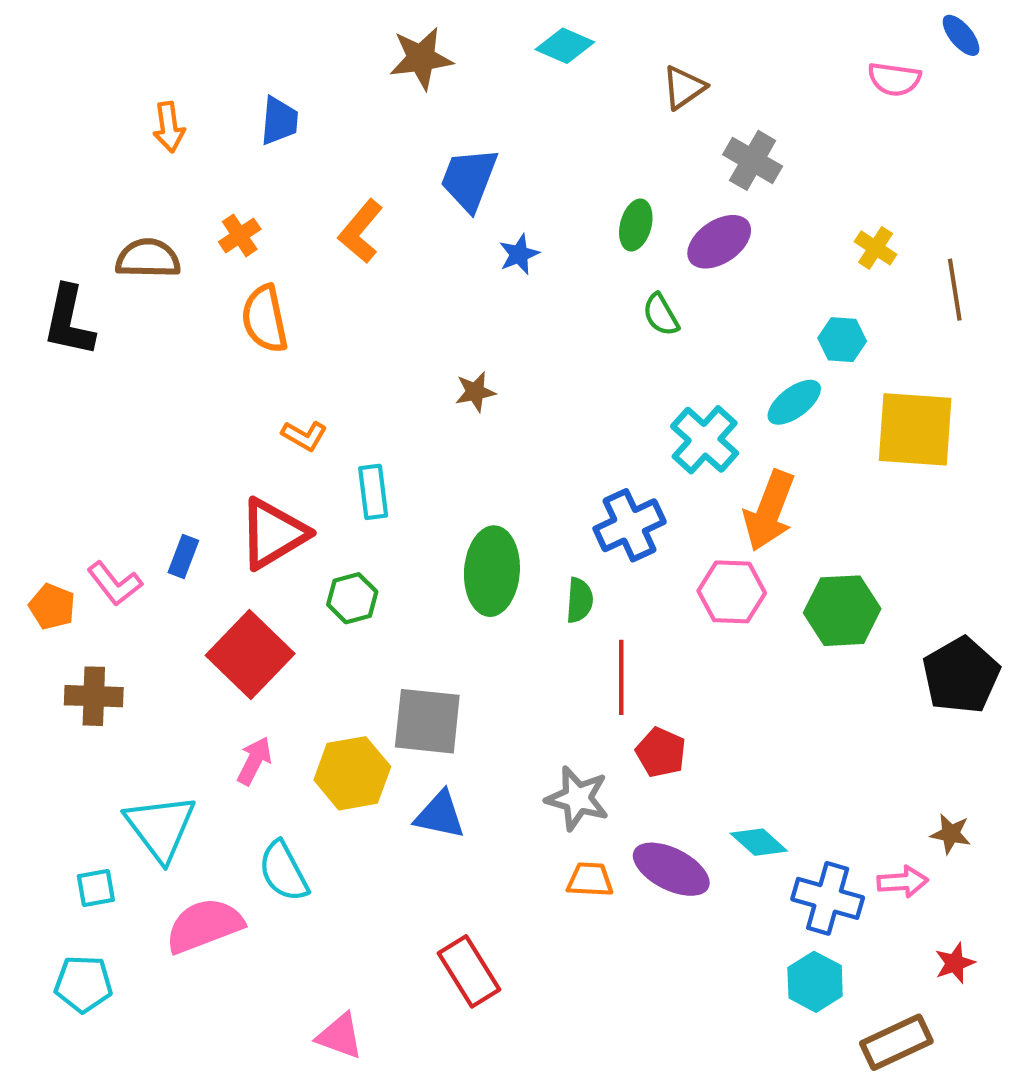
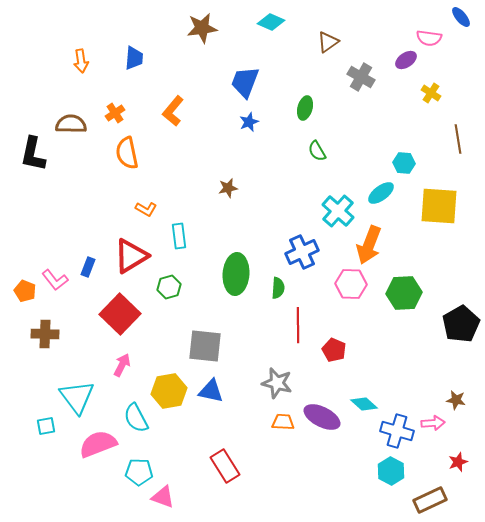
blue trapezoid: (469, 179) -> (245, 82), moved
purple ellipse: (719, 242) -> (406, 60), moved, size x0.7
yellow cross: (876, 248) -> (431, 93), moved
red pentagon: (661, 752) -> (334, 350), moved
yellow hexagon: (352, 773) -> (169, 391), moved
cyan pentagon: (83, 984) -> (139, 472), moved

